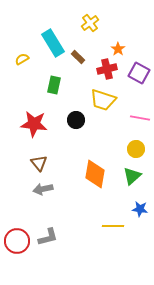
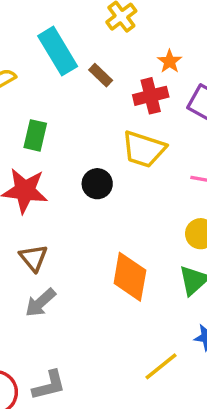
green rectangle: (54, 85) -> (35, 135), moved
gray arrow: (43, 189) -> (40, 303), turned -30
yellow line: (113, 226) -> (161, 366), turned -40

